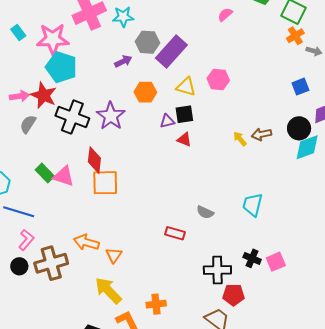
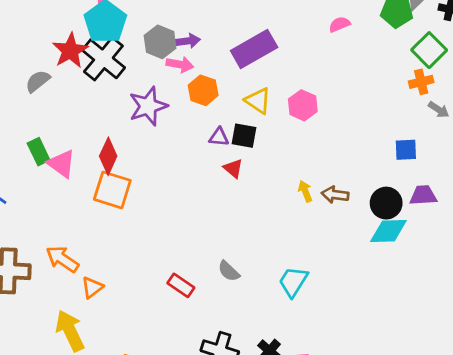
gray hexagon: (147, 42) -> (160, 42), moved
pink arrow: (19, 96) -> (180, 64), moved
black cross: (72, 117) -> (103, 59), moved

